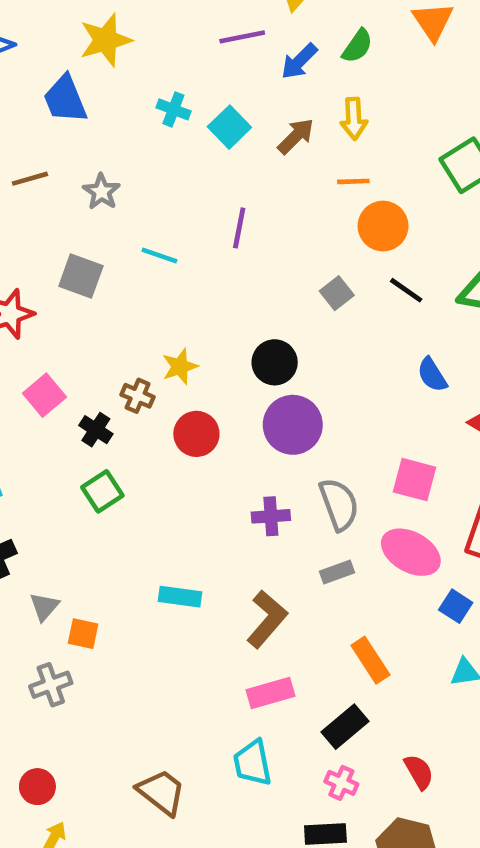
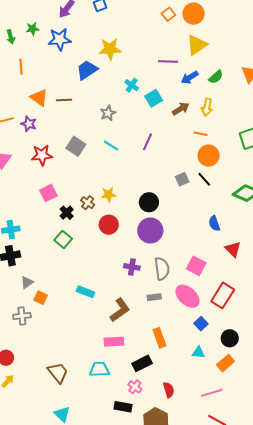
blue trapezoid: (65, 99) -> (87, 70), turned 65
gray star: (102, 192) -> (108, 113), moved
black line: (406, 290) -> (204, 179), moved
green square: (102, 491) -> (63, 239), turned -30
cyan trapezoid: (253, 763) -> (99, 369), turned 85

